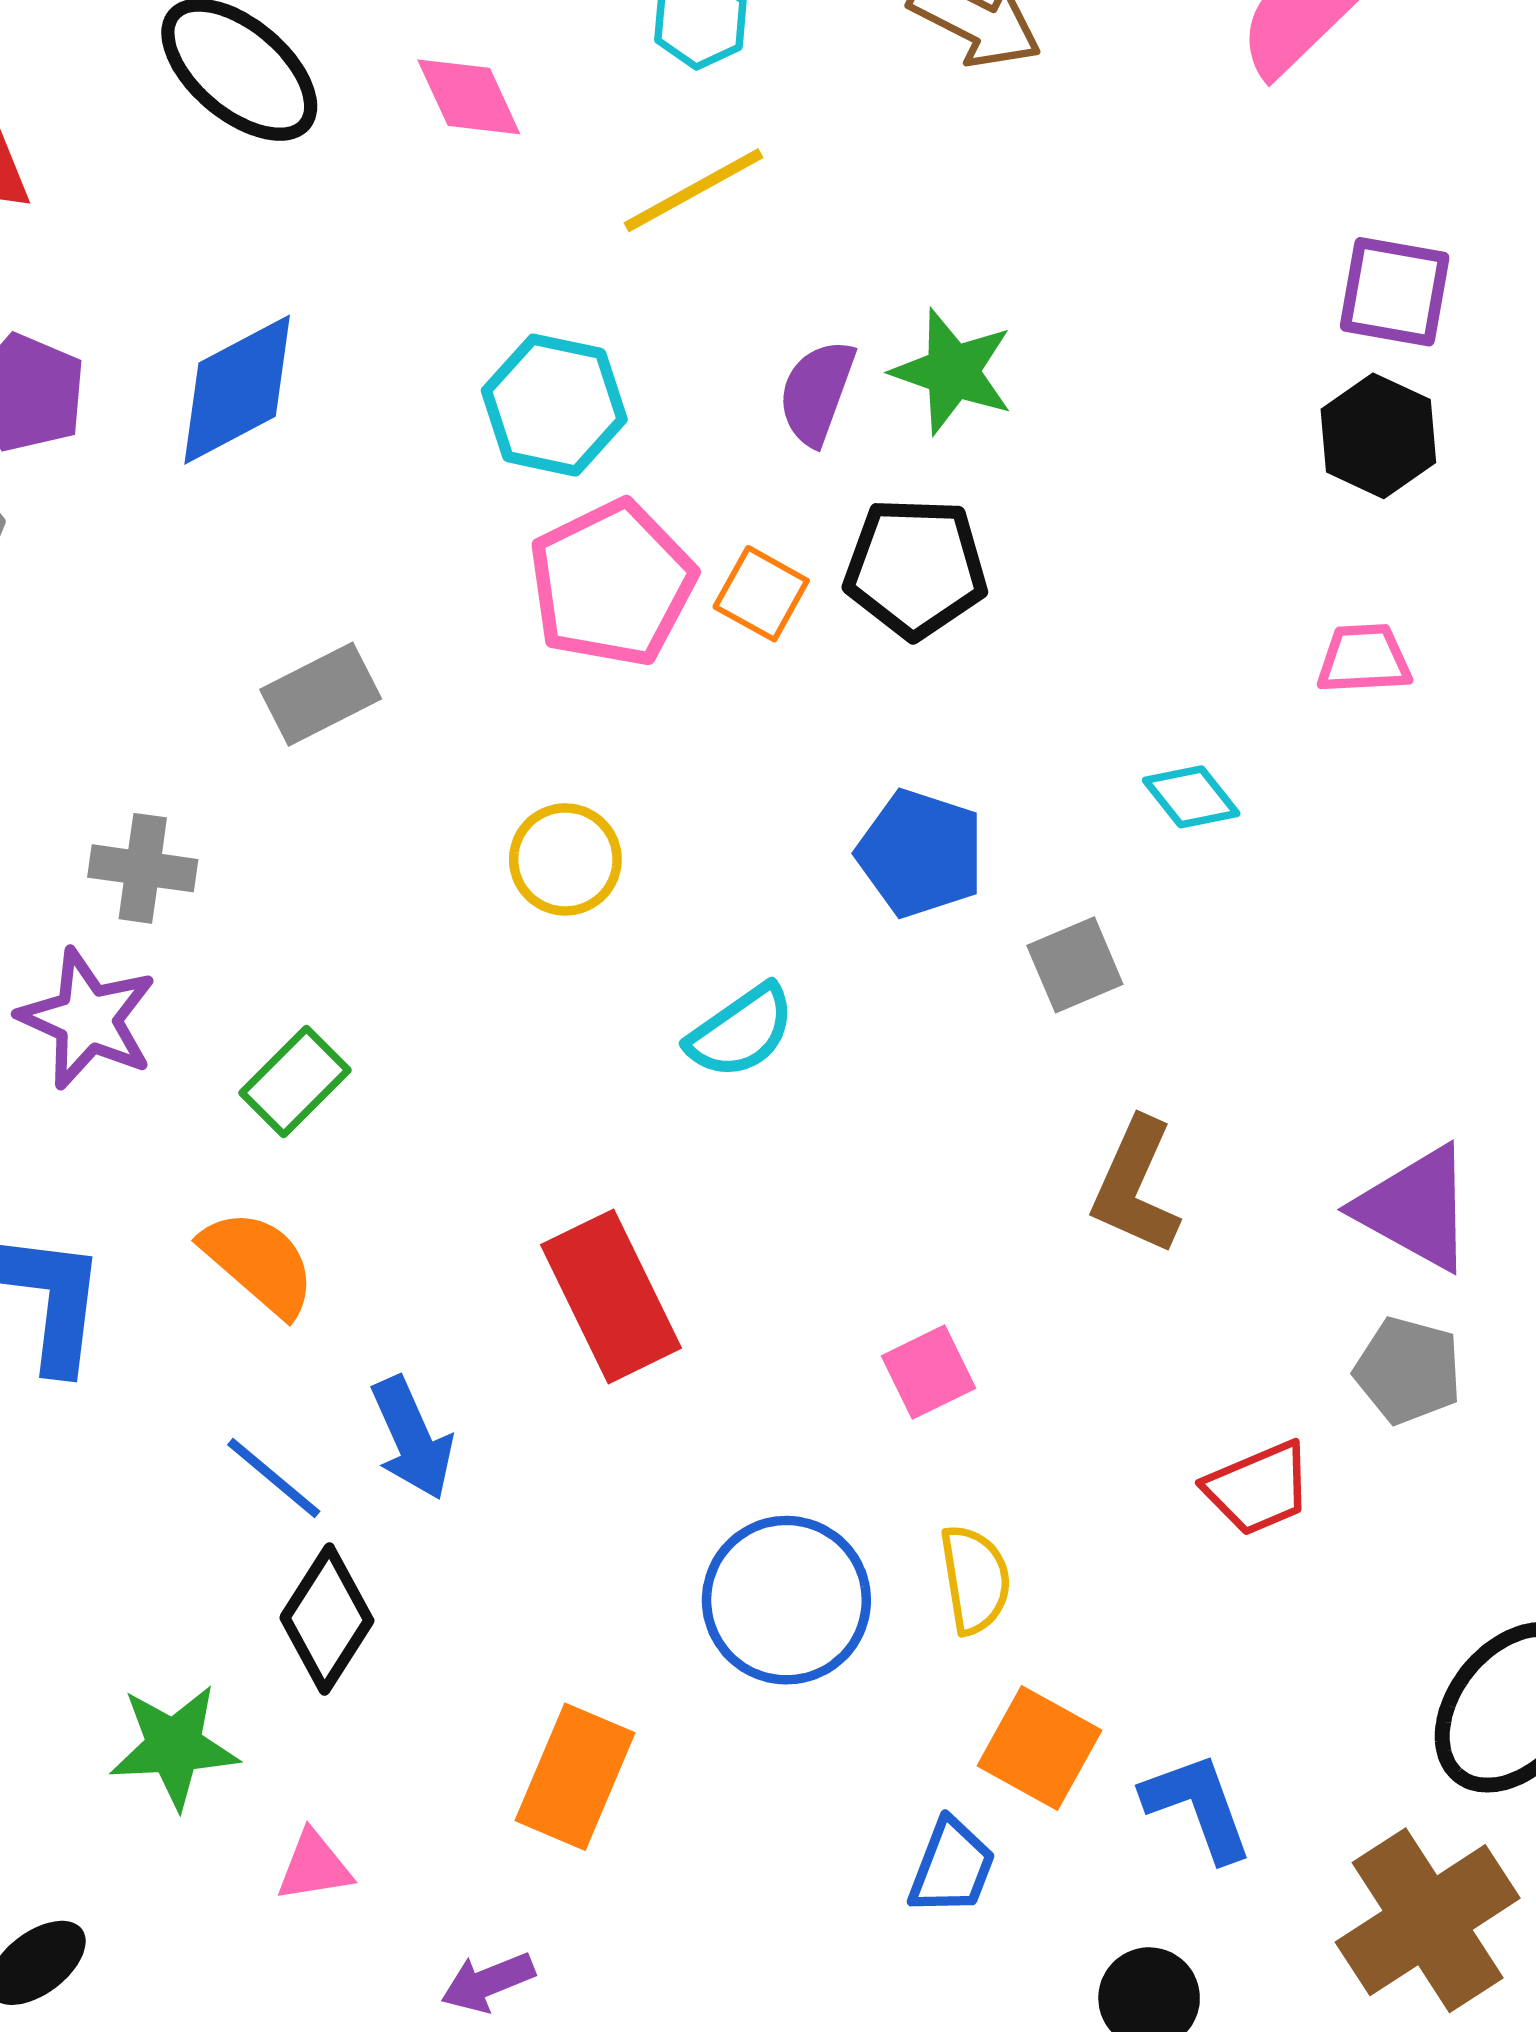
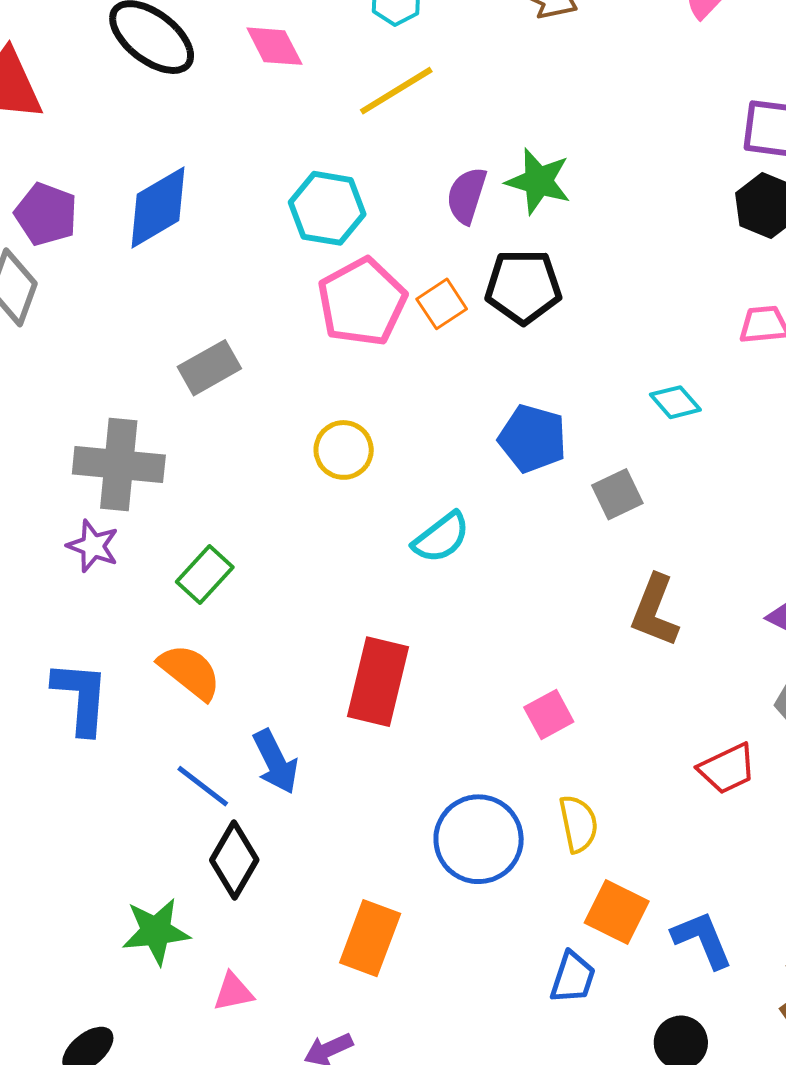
orange square: (761, 594) -> (442, 304), turned 30
gray cross: (143, 868) -> (119, 465), size x1.6
purple star: (87, 1019) -> (93, 546), size x0.7
red rectangle: (611, 1296) -> (378, 682), turned 42

